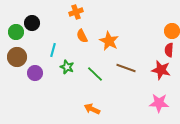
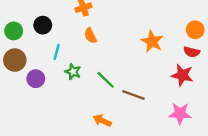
black circle: (32, 23) -> (43, 25), moved
orange star: (109, 41) -> (152, 41), moved
red semicircle: (169, 50) -> (192, 52), turned -80
brown line: (126, 68) -> (133, 95), moved

